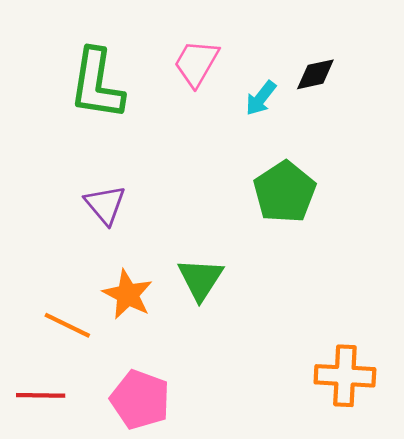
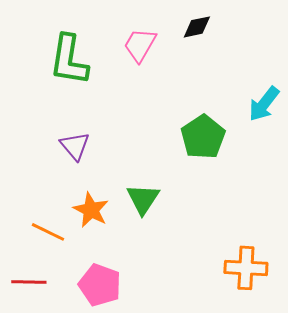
black diamond: (315, 74) -> (197, 27), moved
cyan arrow: (261, 98) -> (264, 104), moved, size x1.4

